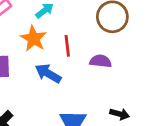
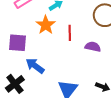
blue arrow: (48, 73) -> (35, 66), moved

